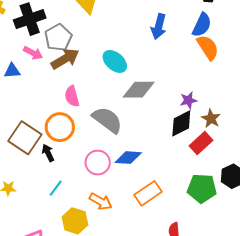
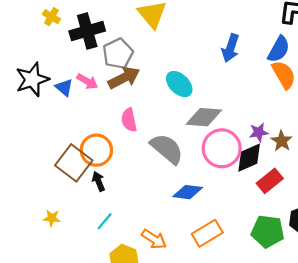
pink arrow: (33, 53) -> (87, 81), moved
blue triangle: (12, 71) -> (64, 87), turned 42
brown star: (211, 119) -> (282, 141), moved
orange circle: (60, 127) -> (96, 150), moved
pink circle: (98, 163) -> (222, 148), moved, size x1.4

